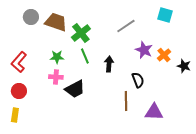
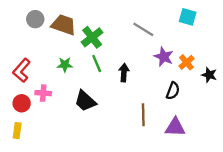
gray line: (126, 26) -> (143, 29), turned 66
pink cross: (56, 77) -> (43, 93), moved
black semicircle: (138, 80) -> (173, 91), moved, turned 42
black trapezoid: (75, 89) -> (85, 101), turned 70

